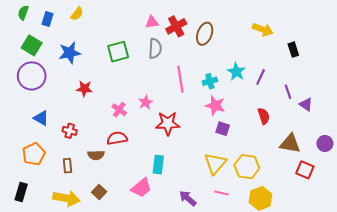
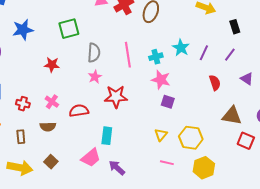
gray semicircle: (155, 49) -> (94, 53), moved
red star: (84, 89) -> (52, 65), moved
purple line: (288, 92) -> (230, 55), moved, turned 56
pink cross: (119, 110) -> (52, 102), moved
red semicircle: (264, 116) -> (215, 83), moved
red semicircle: (117, 138) -> (79, 111), moved
yellow triangle: (215, 164) -> (161, 135), size x0.6
purple arrow: (188, 198) -> (117, 168), moved

